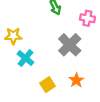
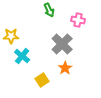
orange star: (76, 80) -> (65, 68), moved

